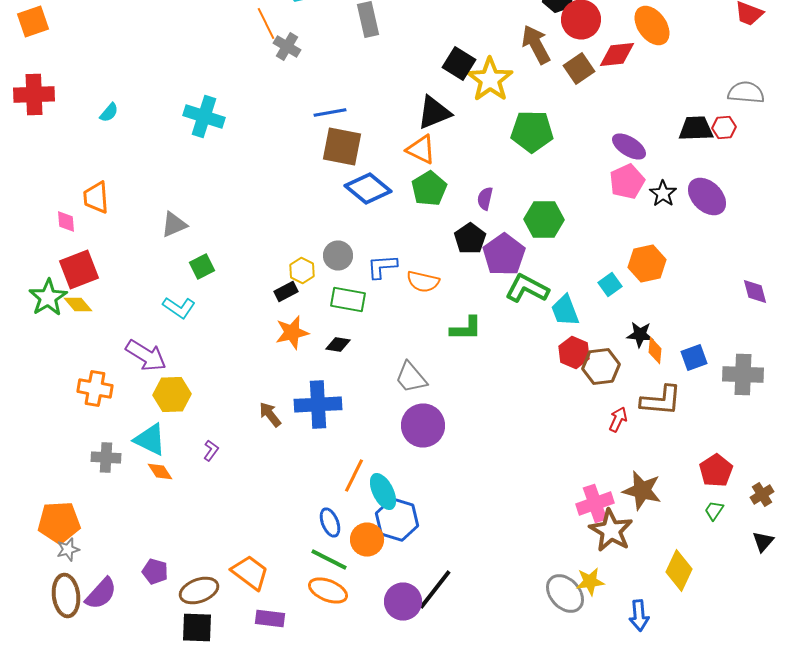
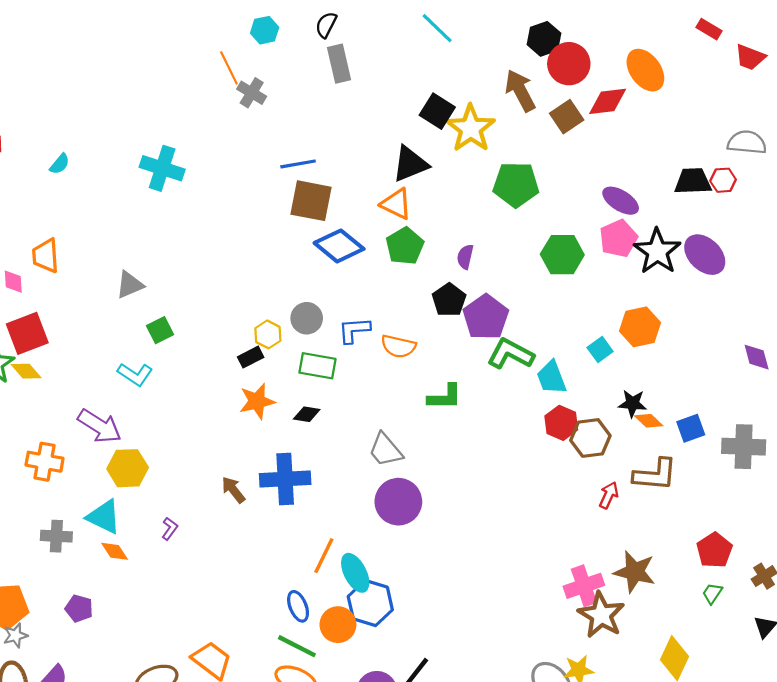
black star: (663, 194) -> (657, 251), size x1.6
green hexagon: (544, 220) -> (562, 255), moved
orange diamond: (655, 350) -> (649, 421), turned -52
purple pentagon: (155, 572) -> (79, 608), moved

